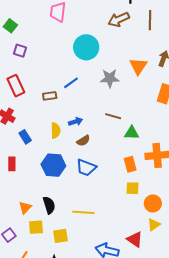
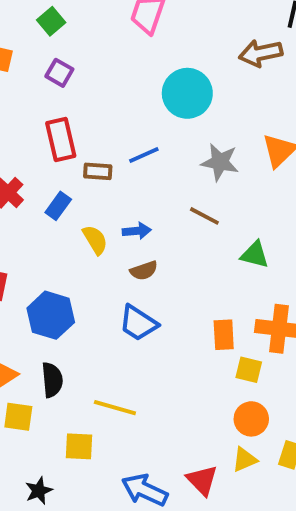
red rectangle: (16, 86) -> (61, 140), moved
brown line: (113, 116) -> (204, 216), moved
yellow semicircle: (56, 130) -> (95, 240), turned -42
green triangle: (132, 133) -> (255, 255), moved
blue rectangle: (25, 137) -> (58, 206), moved, turned 56
blue hexagon: (53, 165) -> (51, 315), moved
yellow square: (132, 188) -> (249, 370), moved
yellow square: (60, 236) -> (79, 446), moved

